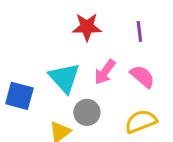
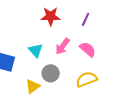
purple line: (139, 31) -> (86, 19), turned 32
cyan triangle: (64, 78) -> (36, 50), size x0.7

